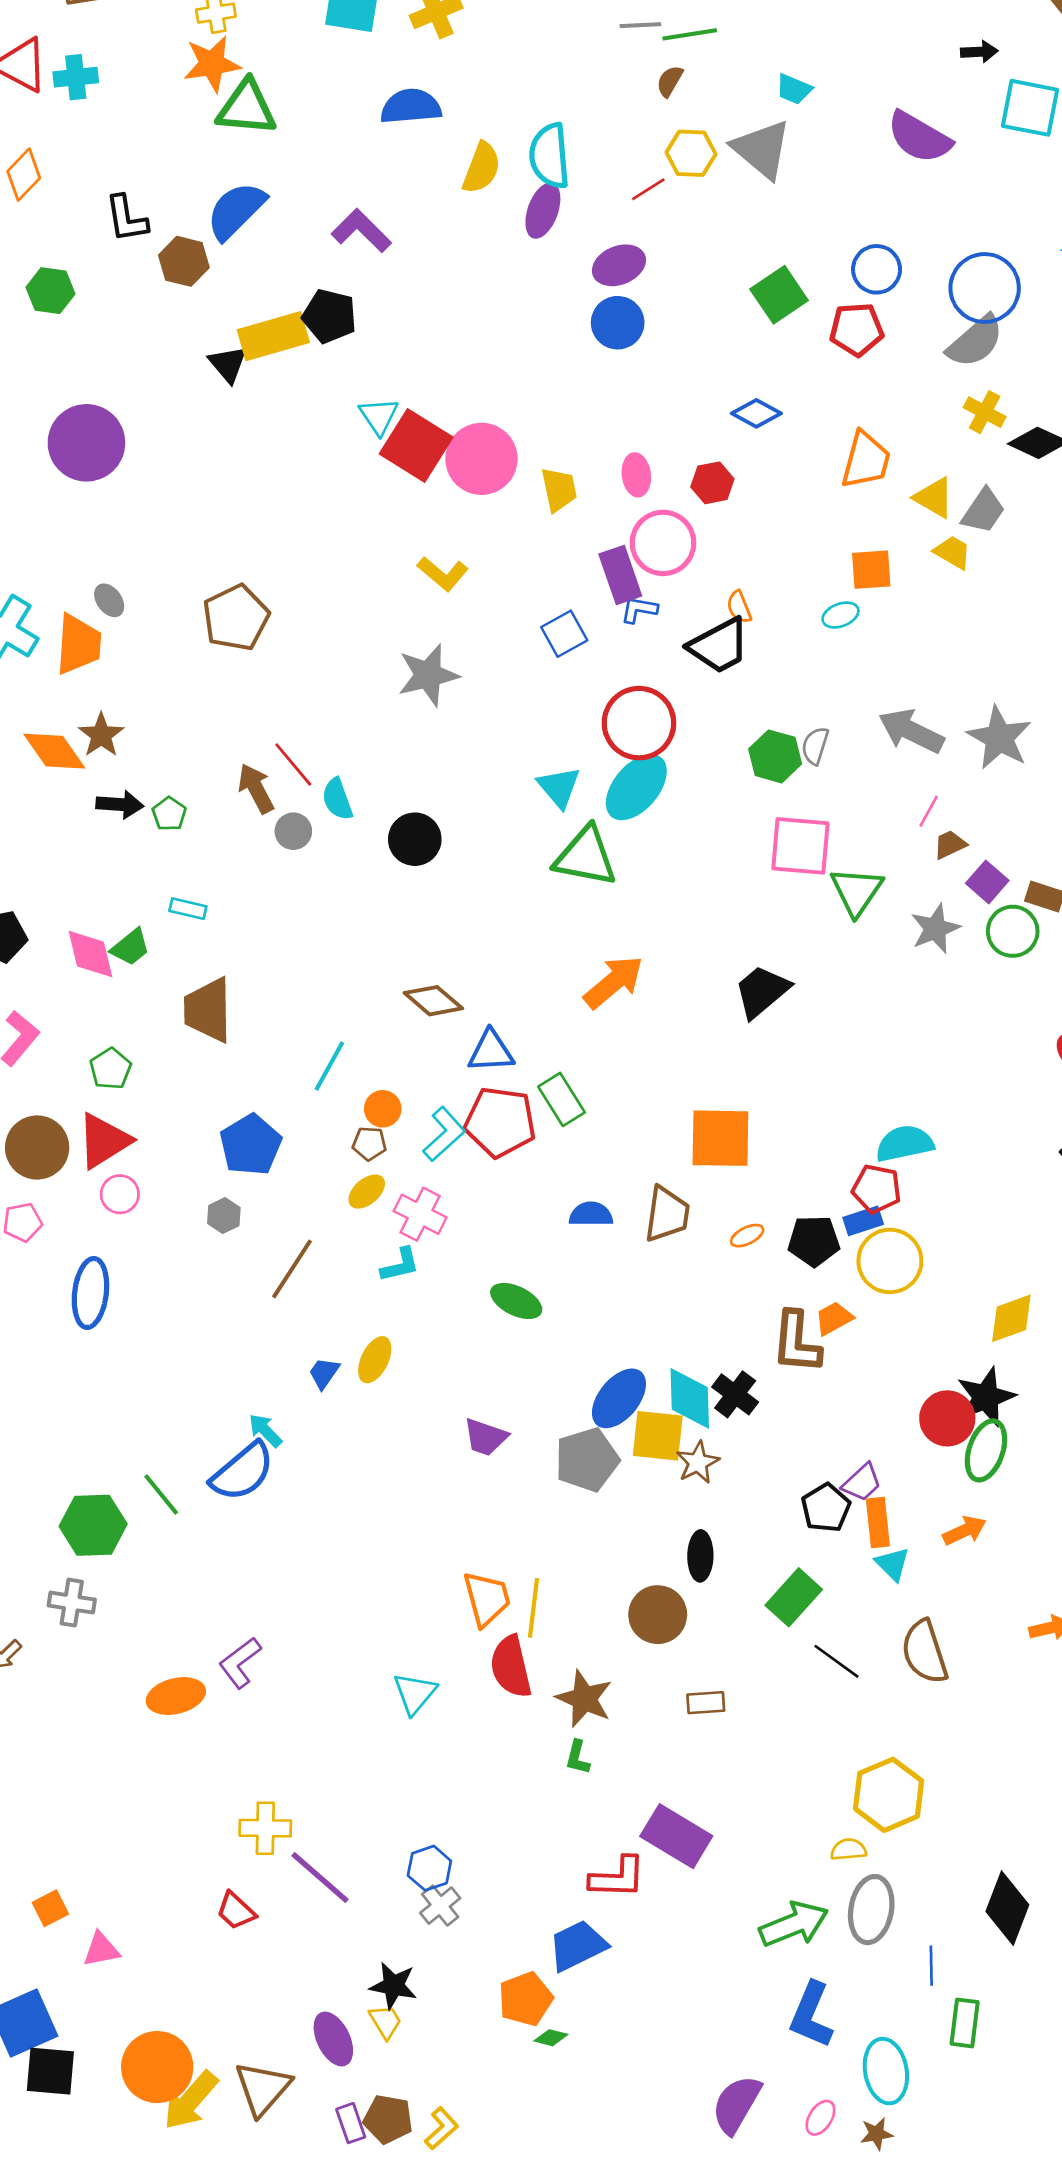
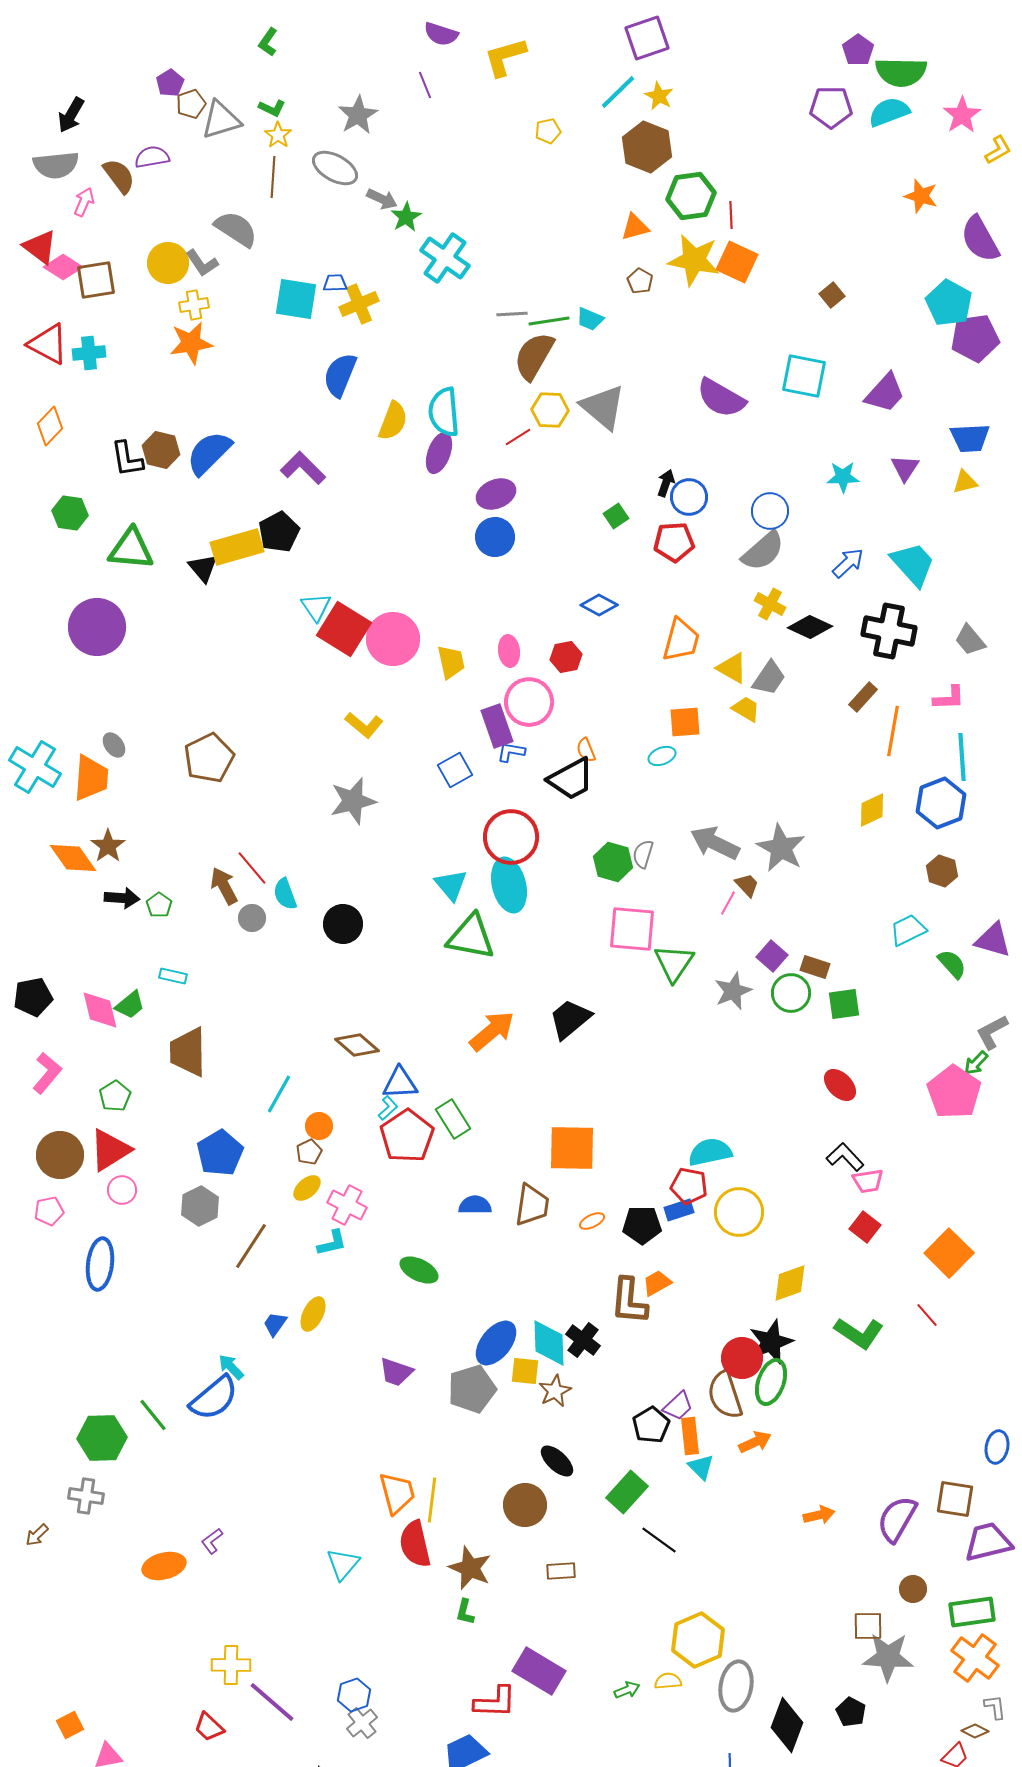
black arrow: (979, 52) -> (666, 483), moved, turned -68
brown semicircle: (670, 81) -> (534, 356), size x2.0
cyan trapezoid: (794, 89) -> (590, 319), moved
blue semicircle: (411, 107) -> (340, 375), turned -63
green triangle: (247, 108) -> (131, 549), moved
brown hexagon: (184, 261) -> (161, 450), moved
blue circle: (985, 288) -> (770, 511), size x0.7
green square: (779, 295) -> (616, 516), size x0.6
black pentagon: (329, 316) -> (279, 532), turned 30
cyan ellipse: (636, 787) -> (509, 885), turned -54
brown trapezoid: (950, 845) -> (747, 885), moved, turned 72
black trapezoid: (762, 991) -> (570, 1019), moved
red pentagon: (500, 1122) -> (407, 1136), turned 30
cyan L-shape: (444, 1134) -> (388, 1108), moved, size x0.6
brown pentagon: (369, 1143) -> (309, 1152), turned -30
gray hexagon: (224, 1216) -> (200, 1206), size x1.5
yellow circle: (890, 1261) -> (739, 1212), moved
yellow square: (658, 1436) -> (525, 1371), size x0.7
black ellipse: (700, 1556) -> (557, 1461), turned -48
brown semicircle: (925, 1652) -> (725, 1395), moved
purple L-shape: (240, 1663) -> (212, 1541), size x0.7
gray ellipse: (871, 1910) -> (736, 1686), moved
green arrow: (794, 1924) -> (627, 1690), moved, size x0.5

